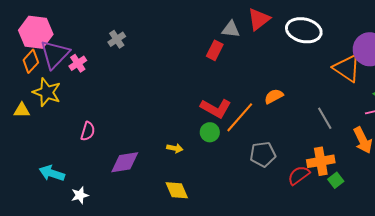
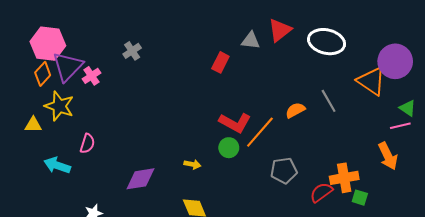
red rectangle: (215, 50) -> (220, 62), moved
gray line: (325, 118) -> (329, 101), moved
pink semicircle: (88, 131) -> (87, 144), moved
cyan arrow: (52, 173) -> (57, 165), moved
green square: (336, 180) -> (360, 198), turned -35

